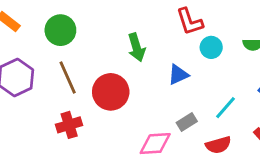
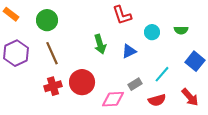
red L-shape: (190, 22) -> (122, 15), moved
green arrow: (137, 47) -> (100, 44), moved
red circle: (111, 92) -> (82, 82), moved

